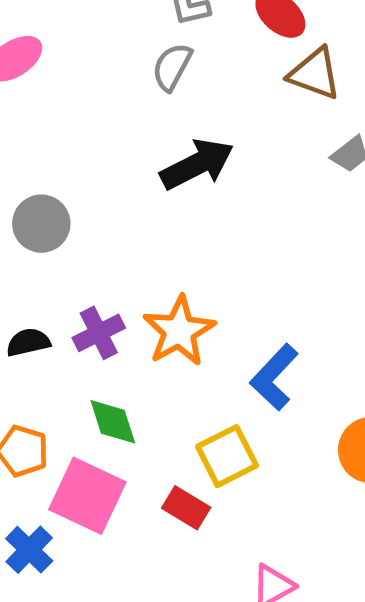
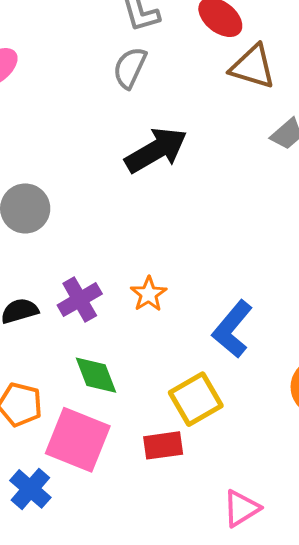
orange star: (179, 331) -> (149, 294), size x0.6
red rectangle: (186, 508) -> (163, 445), turned -36

